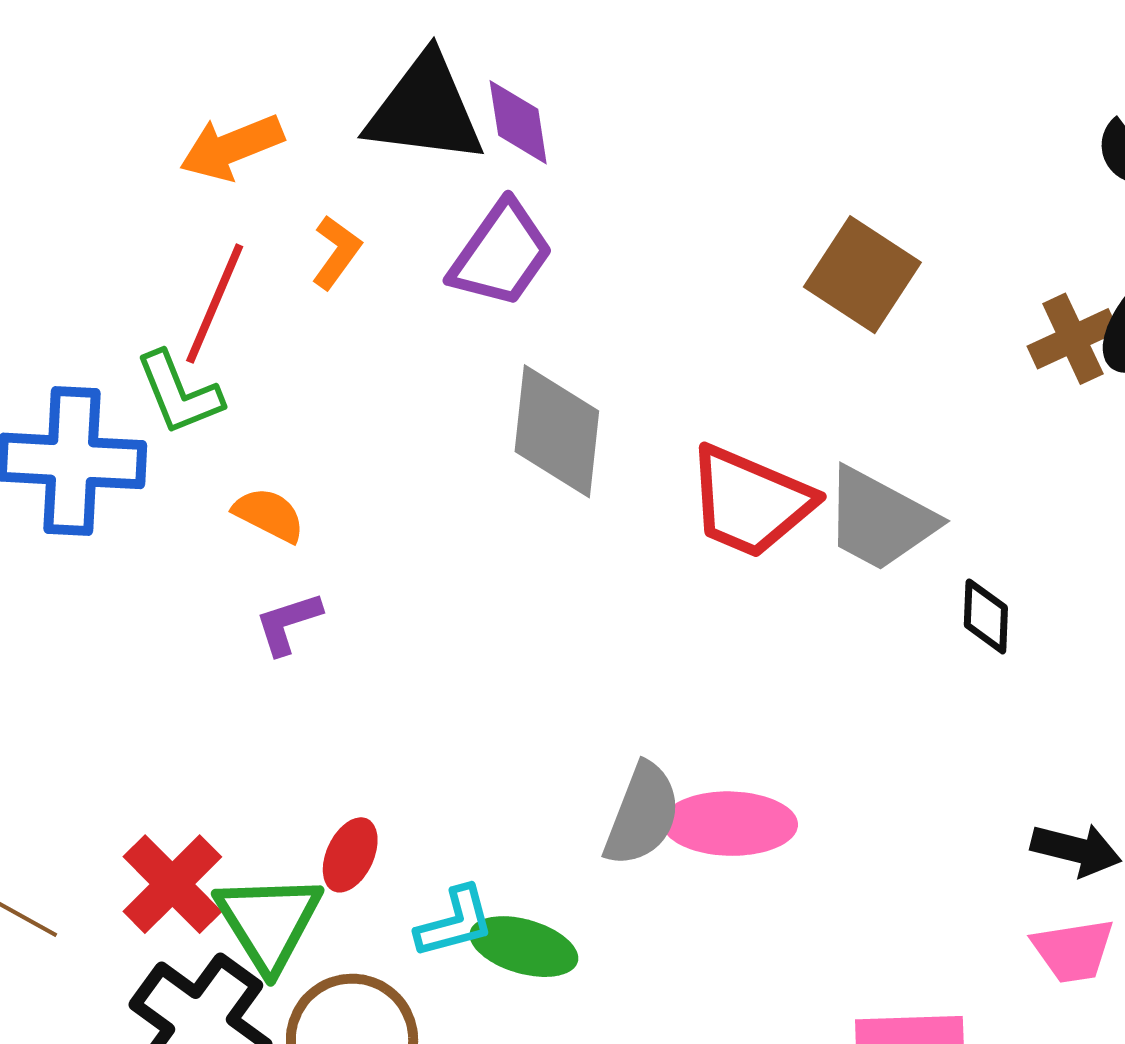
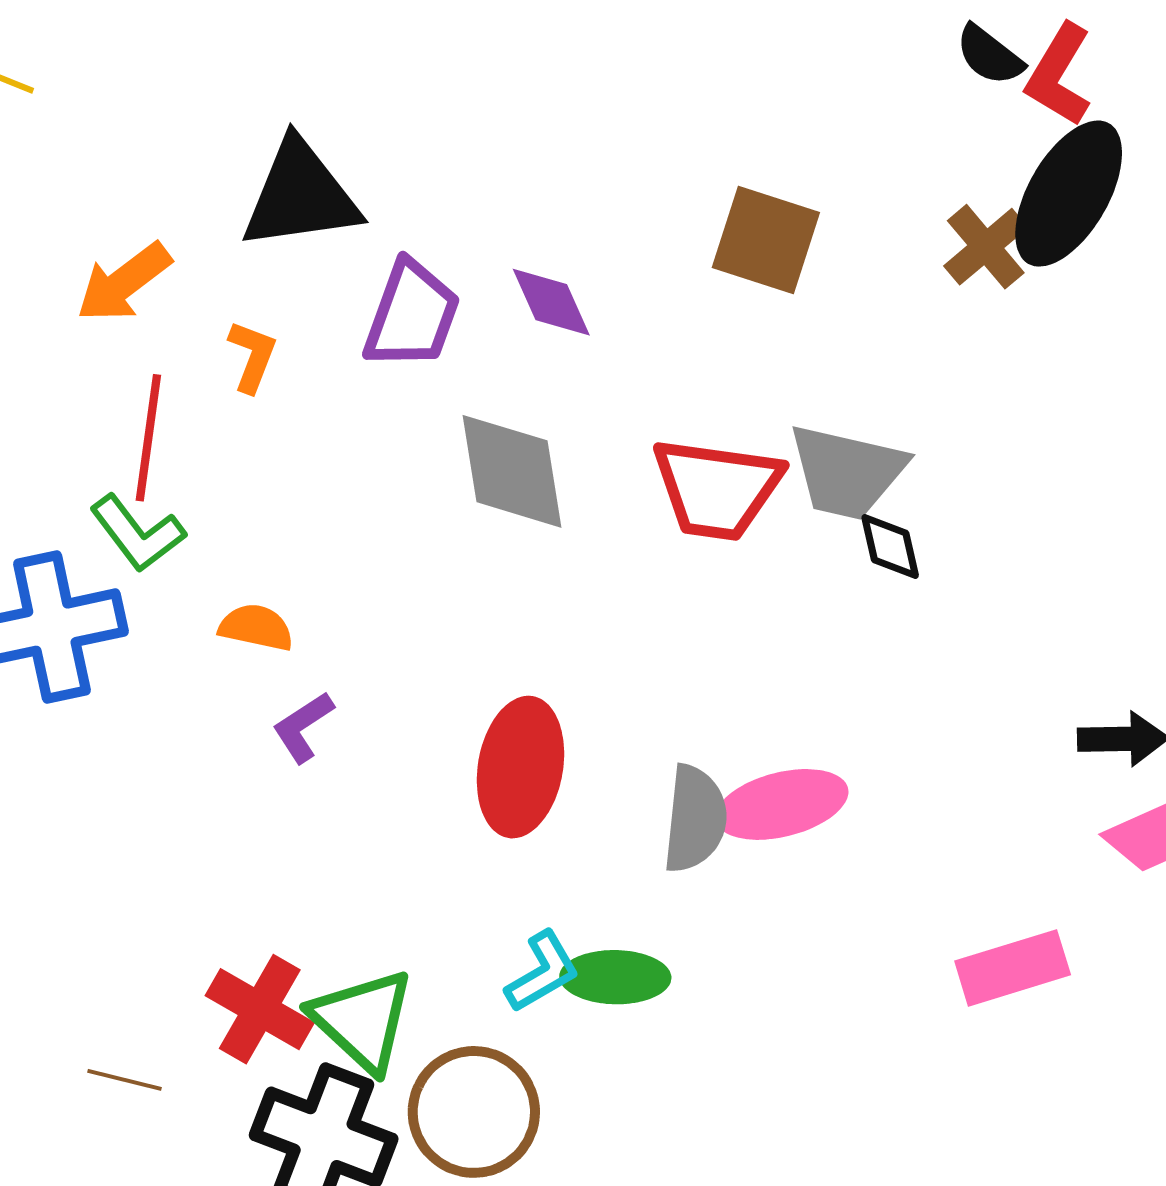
purple diamond: (518, 122) -> (551, 302), moved
black diamond: (986, 616) -> (890, 547), moved
red ellipse: (350, 855) -> (520, 767), moved, size x1.8

